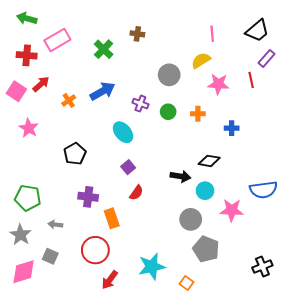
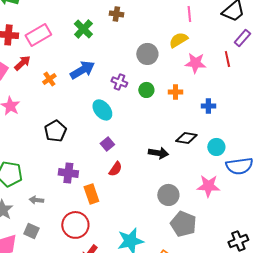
pink rectangle: (57, 40) -> (38, 35), moved
cyan circle: (205, 191) -> (216, 147), moved

